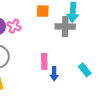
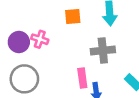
gray cross: (65, 27) -> (103, 51), moved

